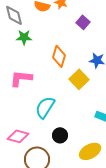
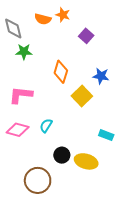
cyan semicircle: (45, 107) -> (46, 126), size x0.6
pink diamond: (18, 136) -> (18, 130), moved
yellow ellipse: (90, 151) -> (86, 161), moved, turned 45

